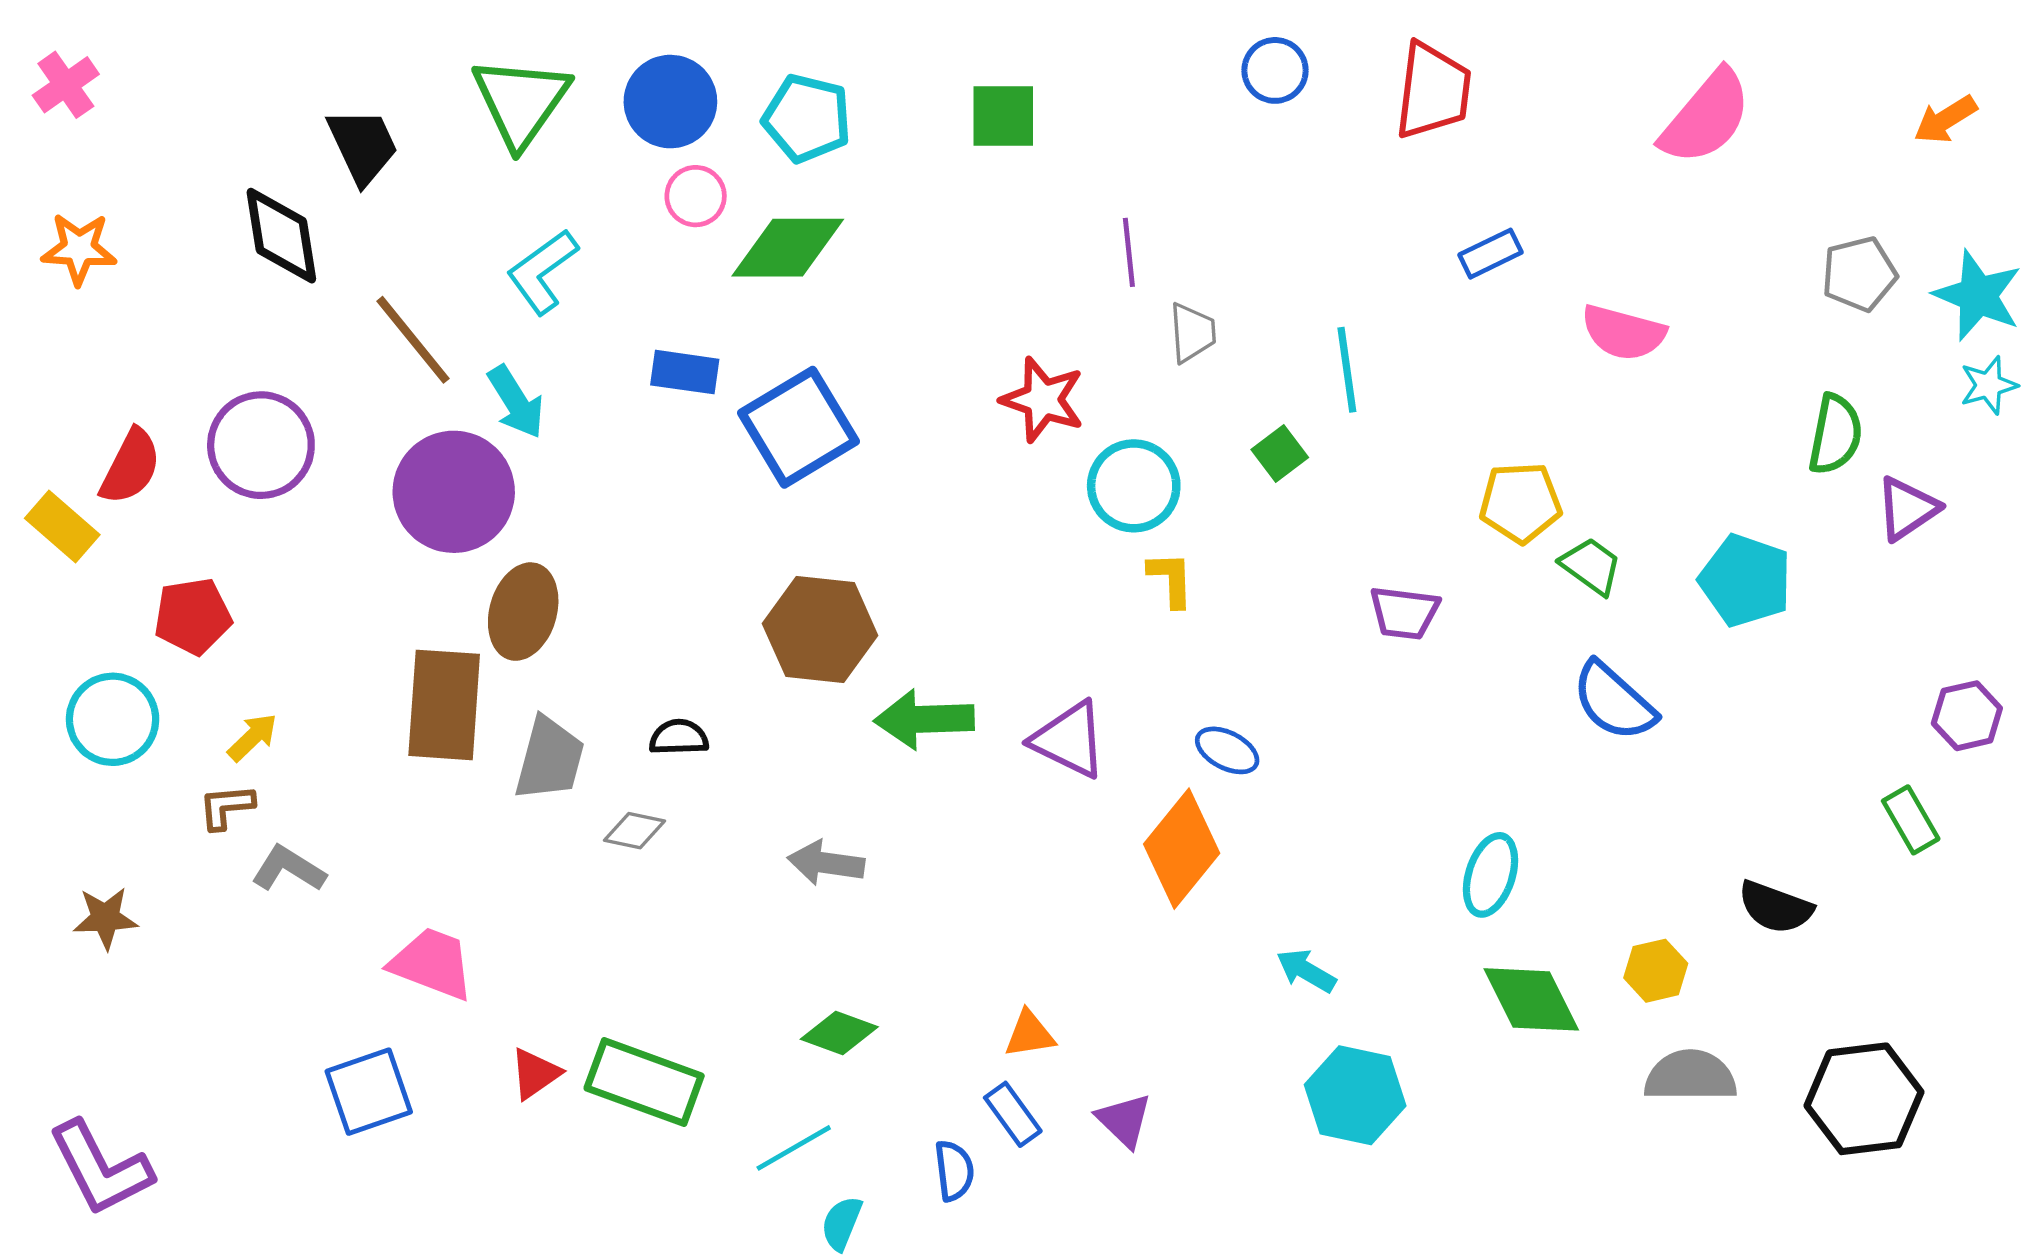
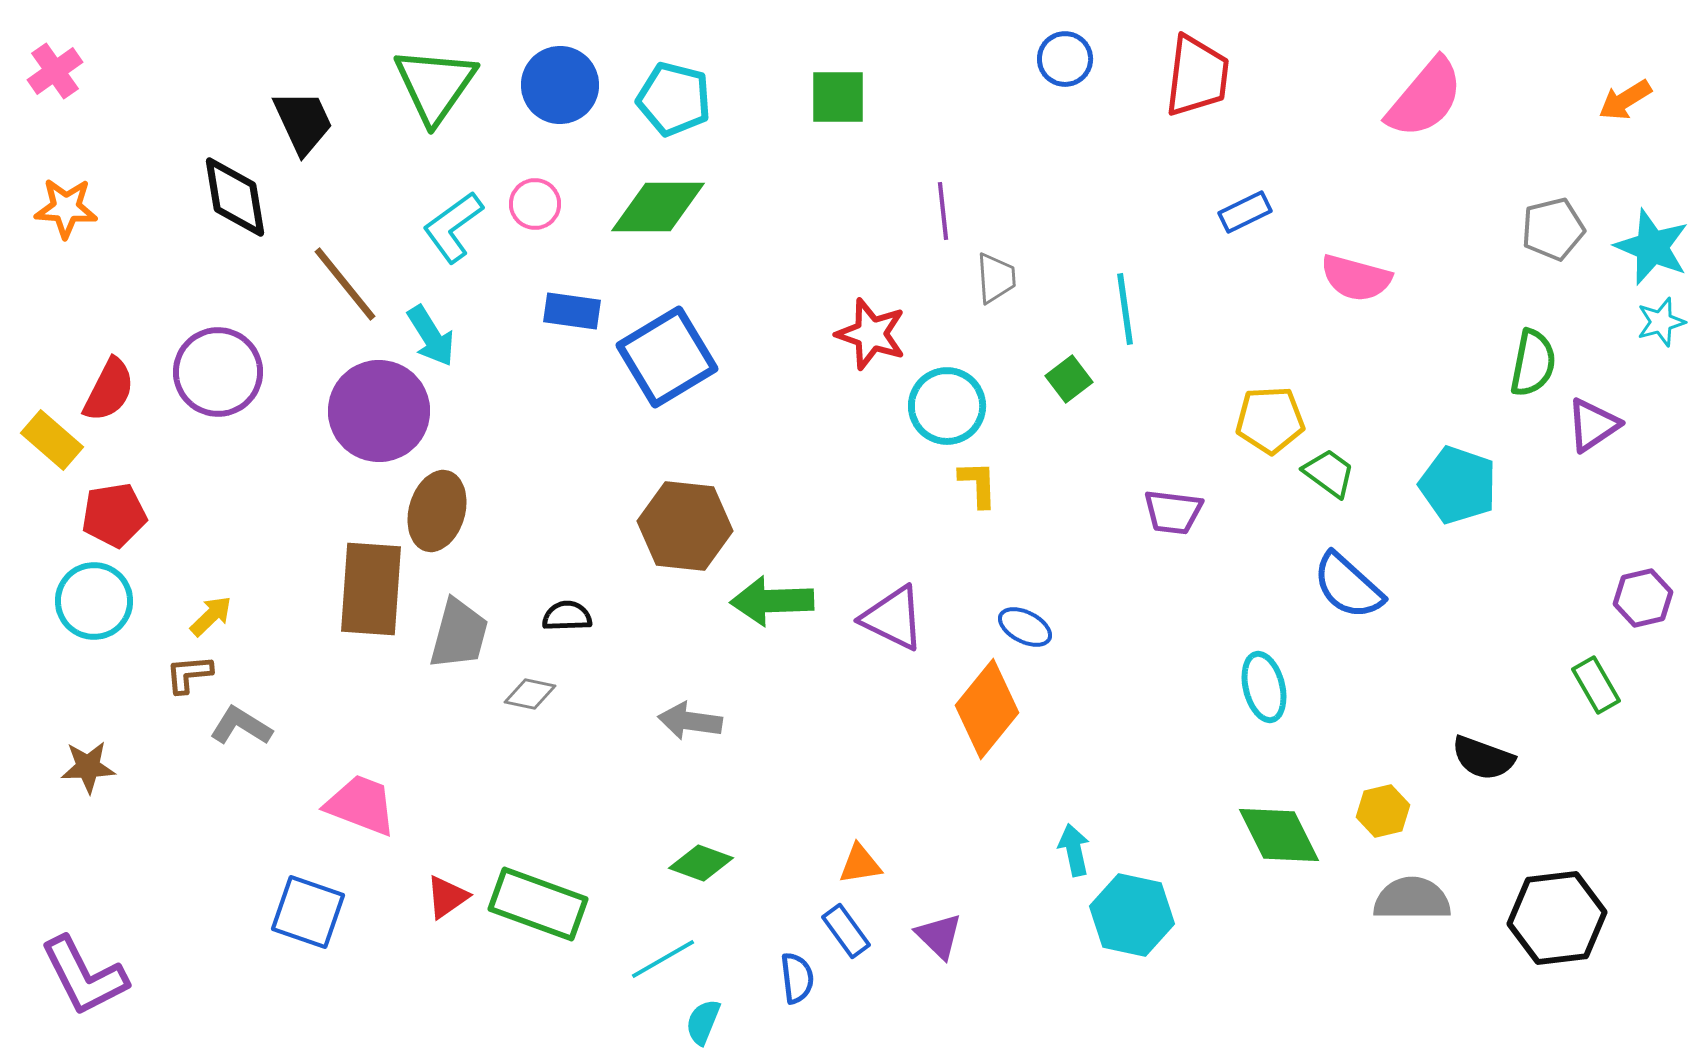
pink circle: (696, 196) -> (535, 204), moved
red pentagon: (193, 616) -> (114, 515), moved
cyan ellipse: (1490, 875) -> (1264, 687), moved, turned -32
cyan arrow: (1306, 971) -> (1074, 850), moved, turned 48
blue square: (369, 1092) -> (308, 912), turned 38

